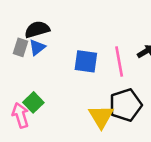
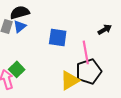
pink line: (119, 61) -> (86, 52), moved
yellow triangle: (101, 117) -> (70, 80), turned 30

